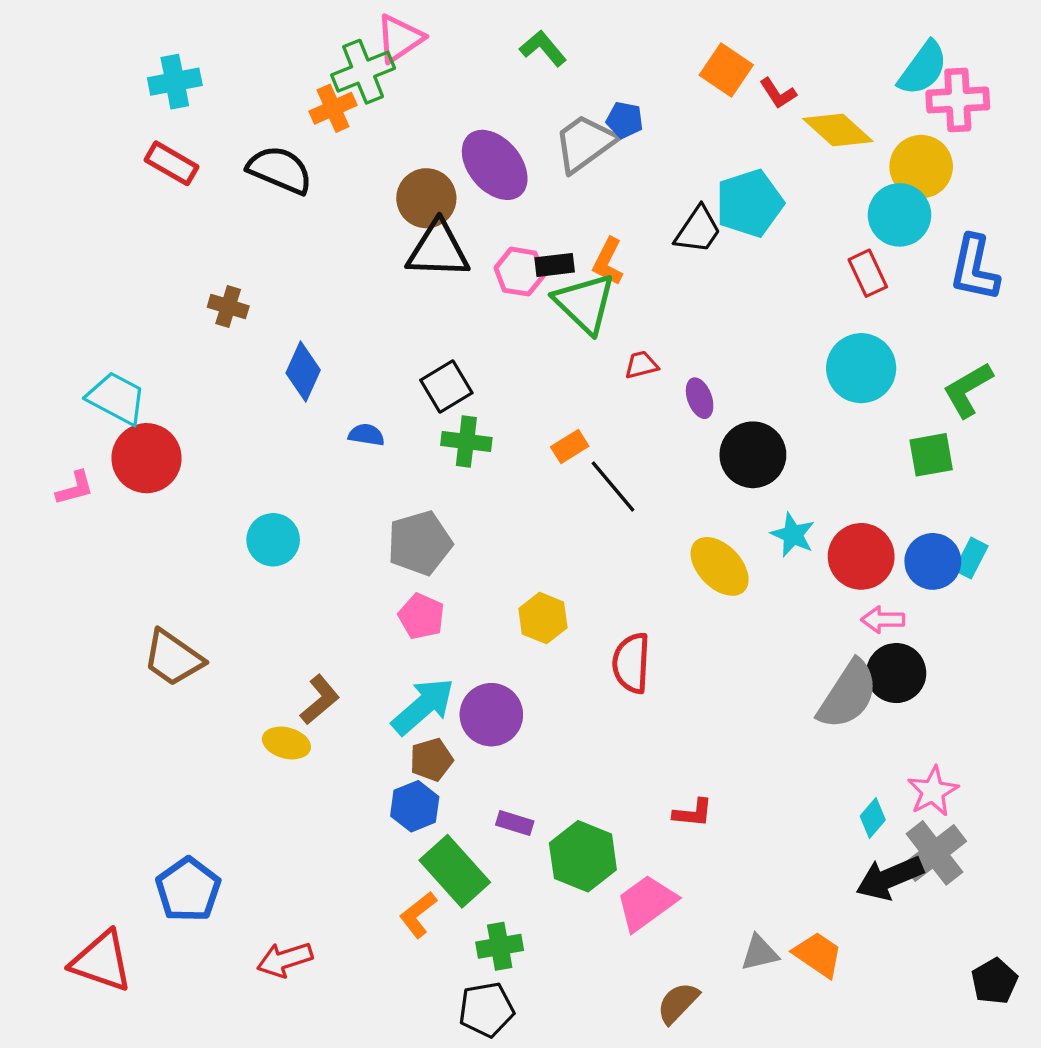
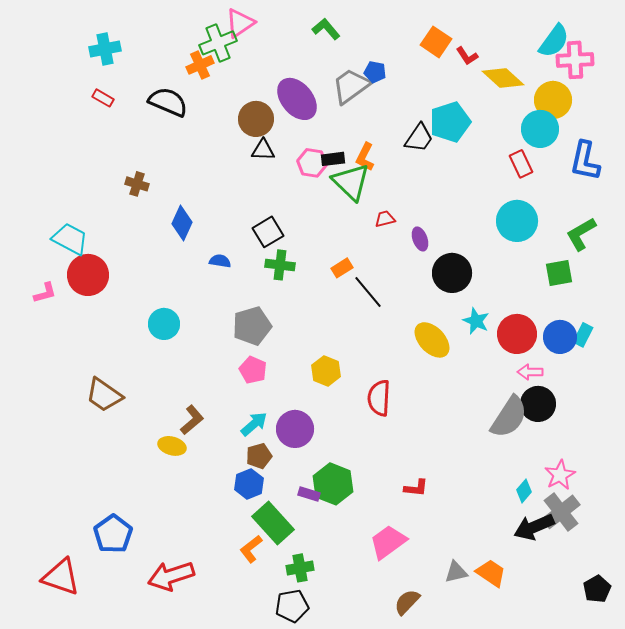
red rectangle: (171, 163) -> (103, 98), size x0.7
black triangle: (438, 250) -> (263, 150), size x0.6
cyan arrow: (423, 706) -> (254, 424), size x0.7
green hexagon: (583, 856) -> (333, 484), moved
red arrow: (285, 960) -> (171, 576), size x1.4

